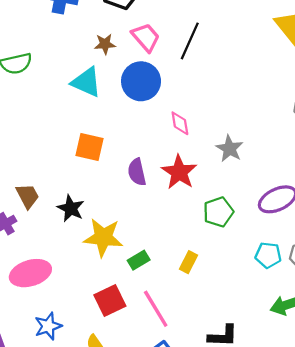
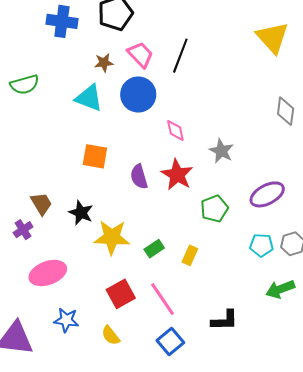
green rectangle: (139, 260) -> (154, 249), moved
blue star: (48, 326) -> (66, 320), turned 30

